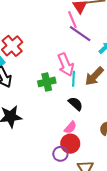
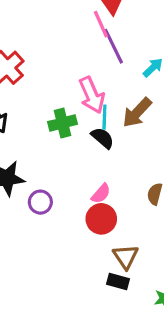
purple line: (80, 34) -> (113, 46), turned 30
black semicircle: (75, 104) -> (103, 138), moved
purple circle: (60, 154) -> (40, 202), moved

